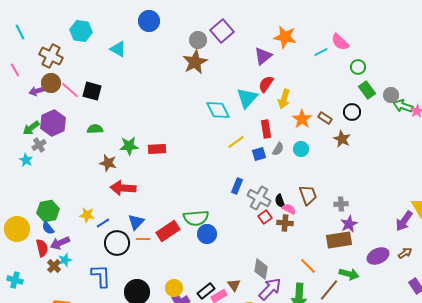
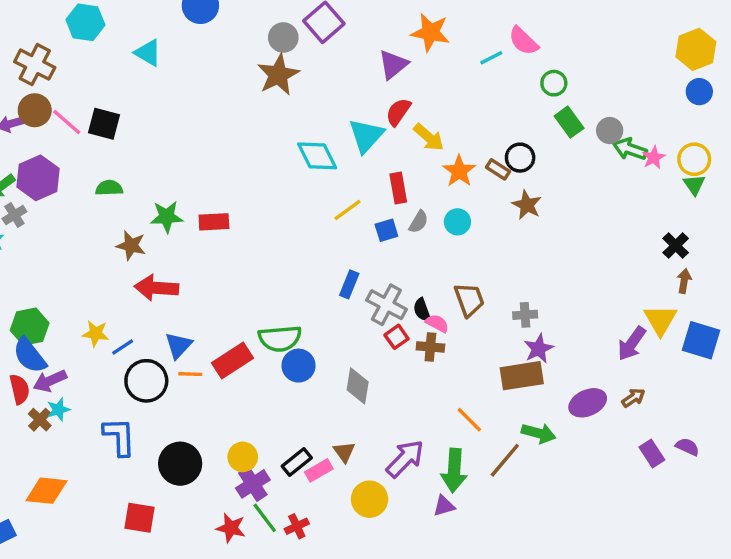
yellow arrow: (284, 99) -> (429, 137), turned -66
black circle: (352, 112) -> (520, 158), moved
blue semicircle: (48, 228) -> (30, 355), size x1.6
gray diamond: (261, 269) -> (358, 386), moved

